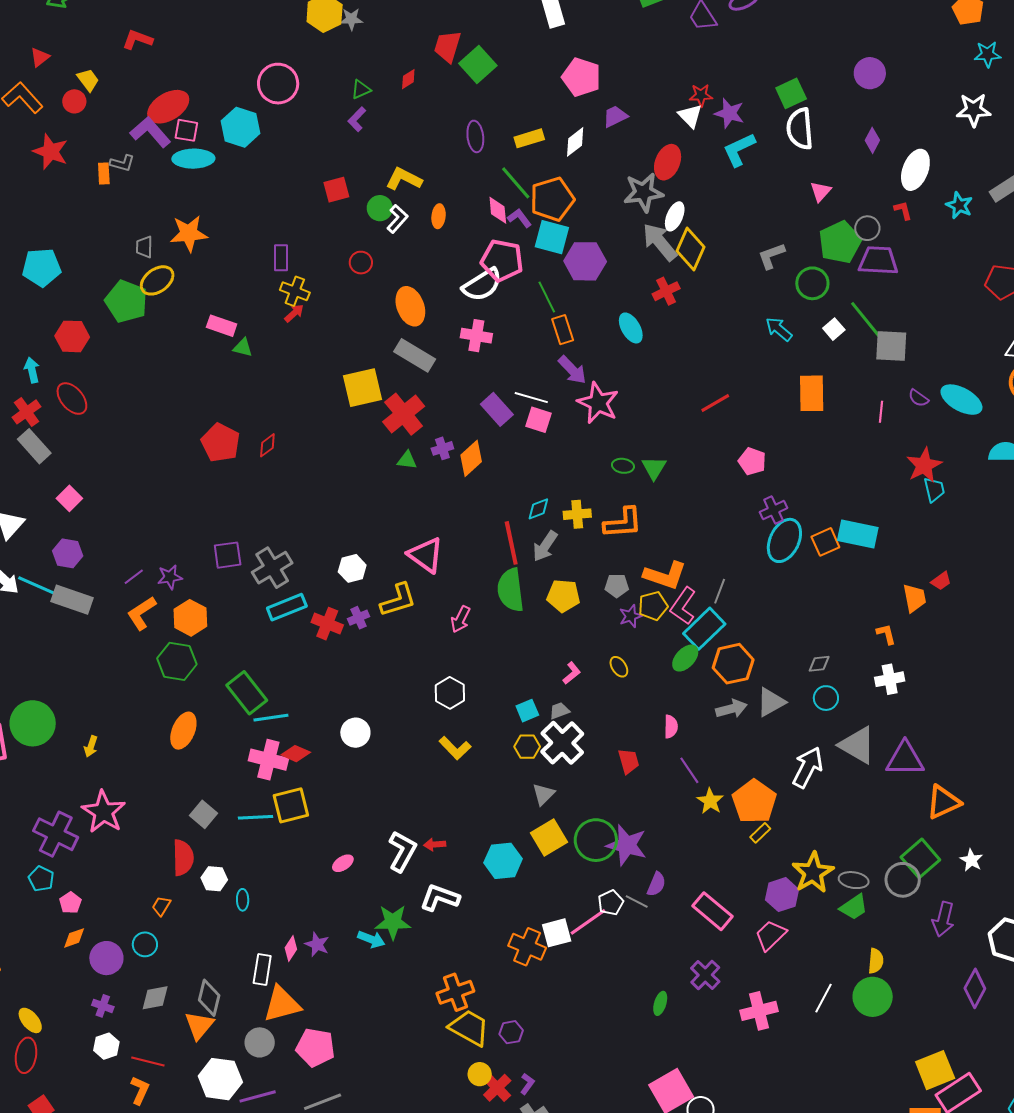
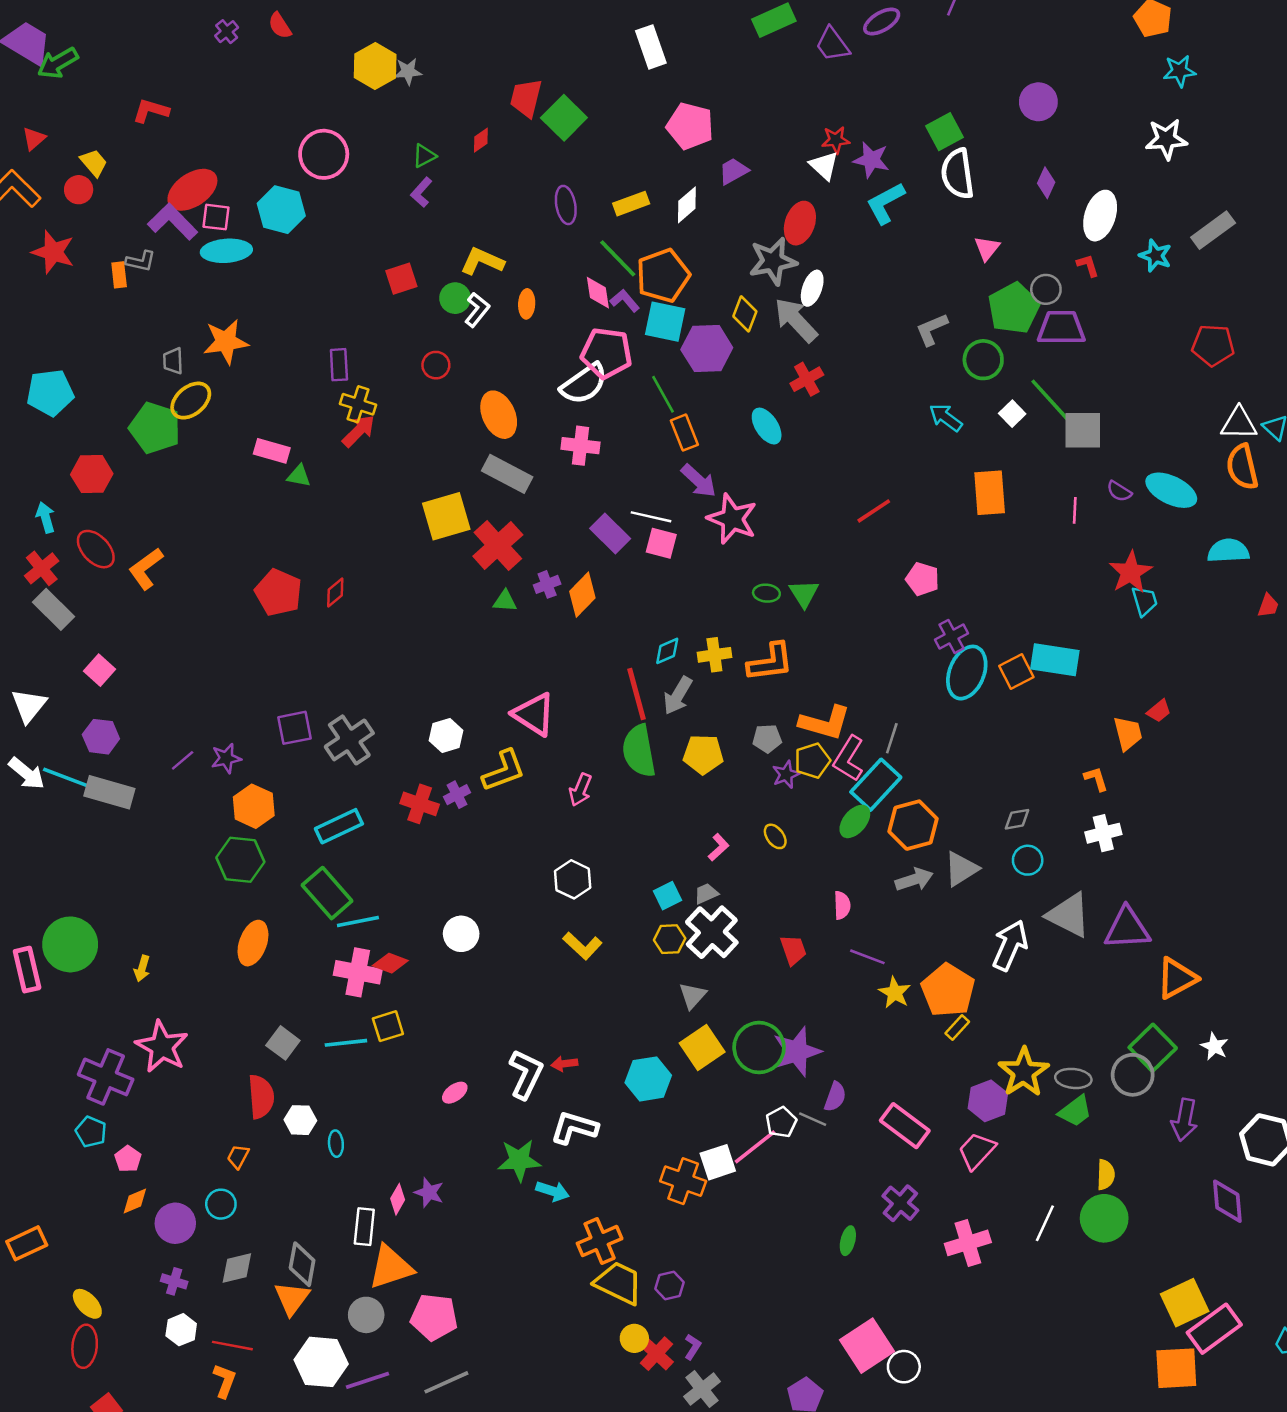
yellow diamond: (691, 249) -> (745, 314), moved, size x0.7
red arrow: (294, 313) -> (359, 431), size x1.4
cyan rectangle: (287, 607) -> (339, 826), moved
orange L-shape: (142, 613) -> (146, 569), moved
purple line: (689, 770) -> (867, 957), turned -32
yellow square: (291, 805) -> (388, 1026), size x0.7
purple star: (627, 845) -> (797, 1052), turned -30
cyan arrow: (371, 939) -> (553, 1191), moved
purple diamond: (975, 988) -> (1227, 1201), turned -30

